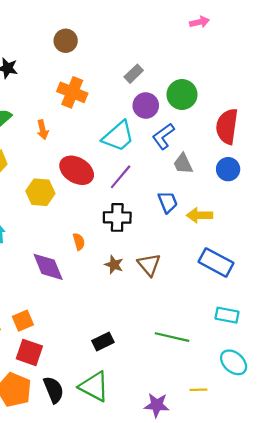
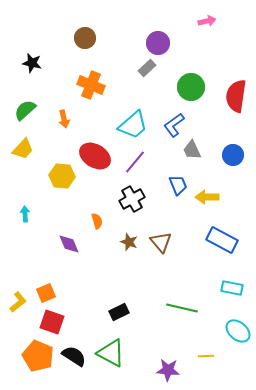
purple circle: (146, 106) -> (158, 43), moved
red semicircle: (227, 126) -> (236, 96), moved
black cross: (117, 217) -> (132, 199), turned -30
purple diamond: (48, 267) -> (69, 244), size x0.7
black semicircle: (54, 390) -> (74, 356), turned -35

